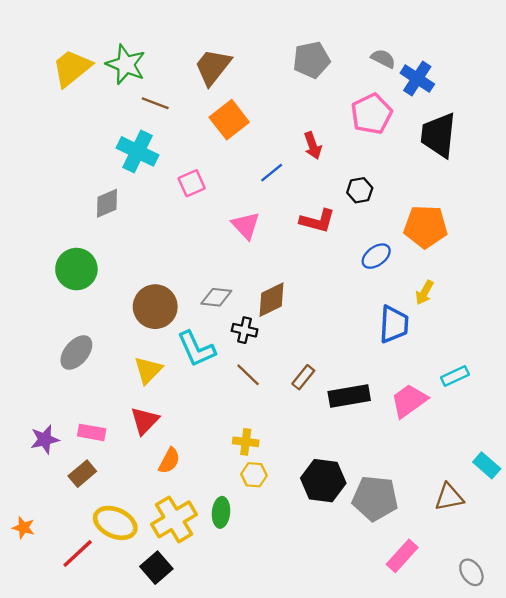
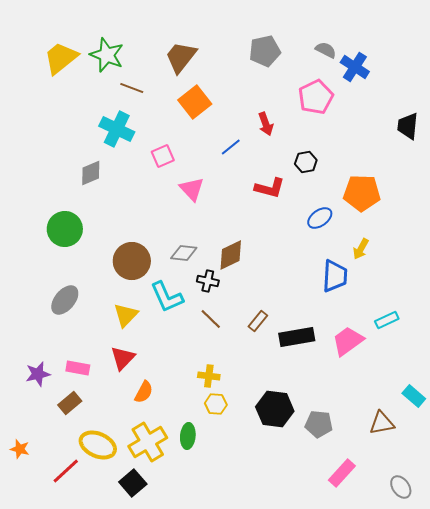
black trapezoid: (438, 135) -> (408, 126), moved, size x0.7
pink triangle: (246, 226) -> (192, 189), moved
gray pentagon: (375, 498) -> (319, 424), size x0.7

